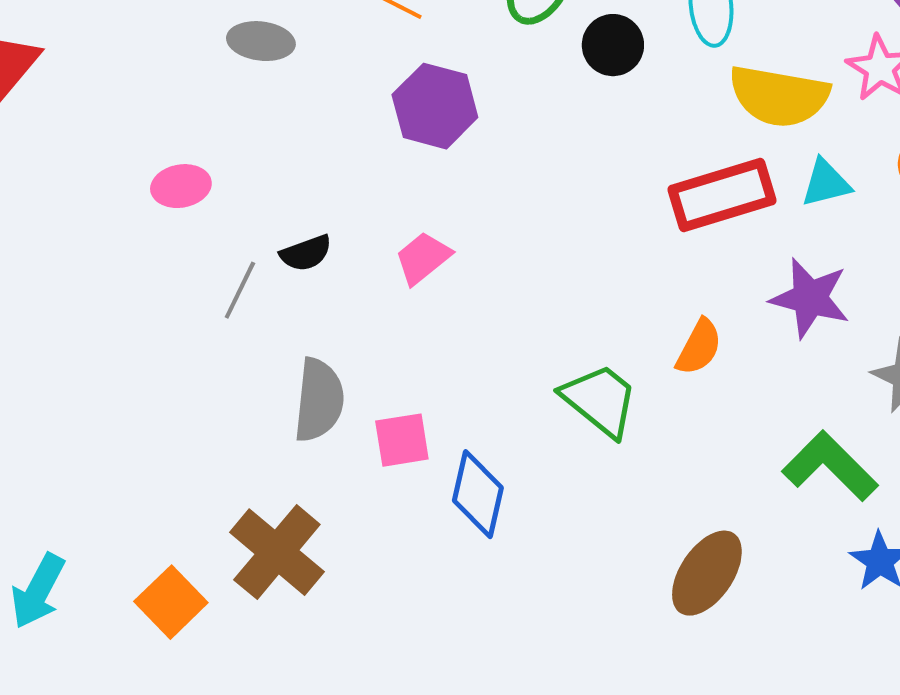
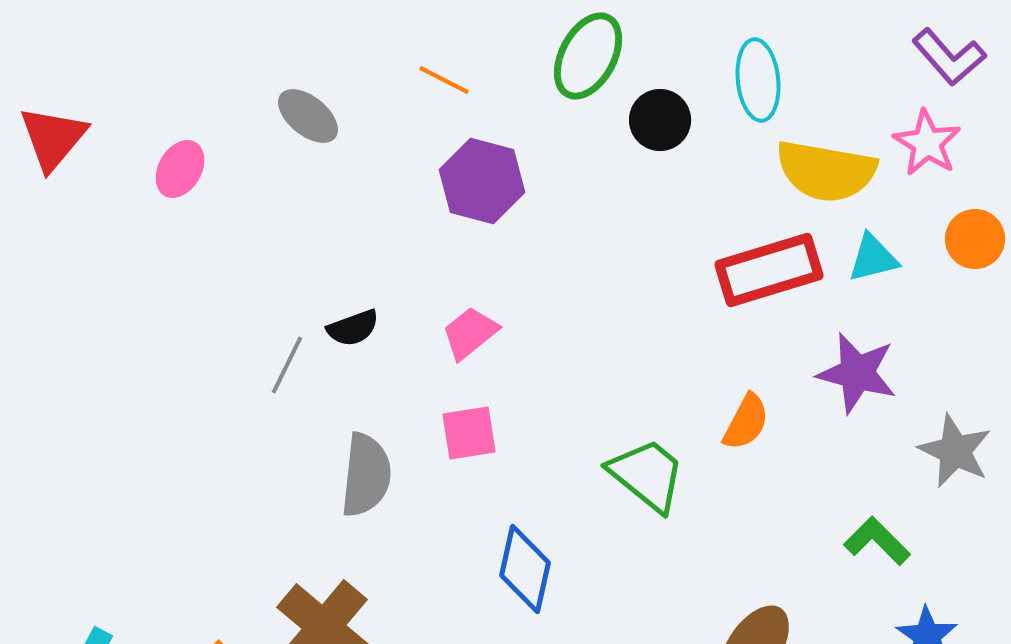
gray ellipse: (261, 41) -> (308, 116), turned 32
pink ellipse: (181, 186) -> (180, 169), moved, turned -50
pink square: (402, 440) -> (469, 433), moved
green L-shape: (830, 466) -> (877, 541), size x0.7

